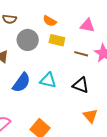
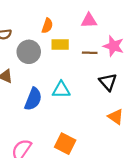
orange semicircle: (50, 21) -> (47, 26), turned -88
black triangle: (81, 85) -> (108, 82), moved, turned 42

